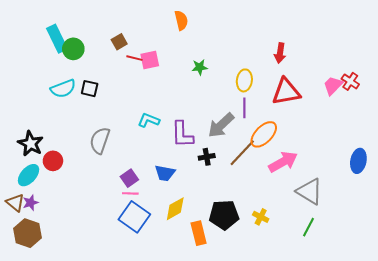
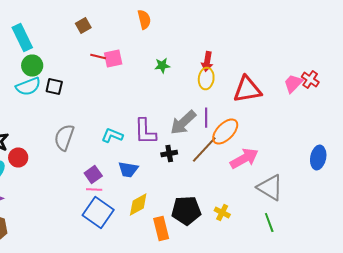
brown square: (119, 42) -> (83, 26), moved
green circle: (73, 49) -> (32, 66), moved
red arrow: (280, 53) -> (207, 62), moved
purple line: (244, 108) -> (206, 118), moved
cyan L-shape: (149, 120) -> (112, 136), moved
green line: (309, 227) -> (269, 222), turned -48

